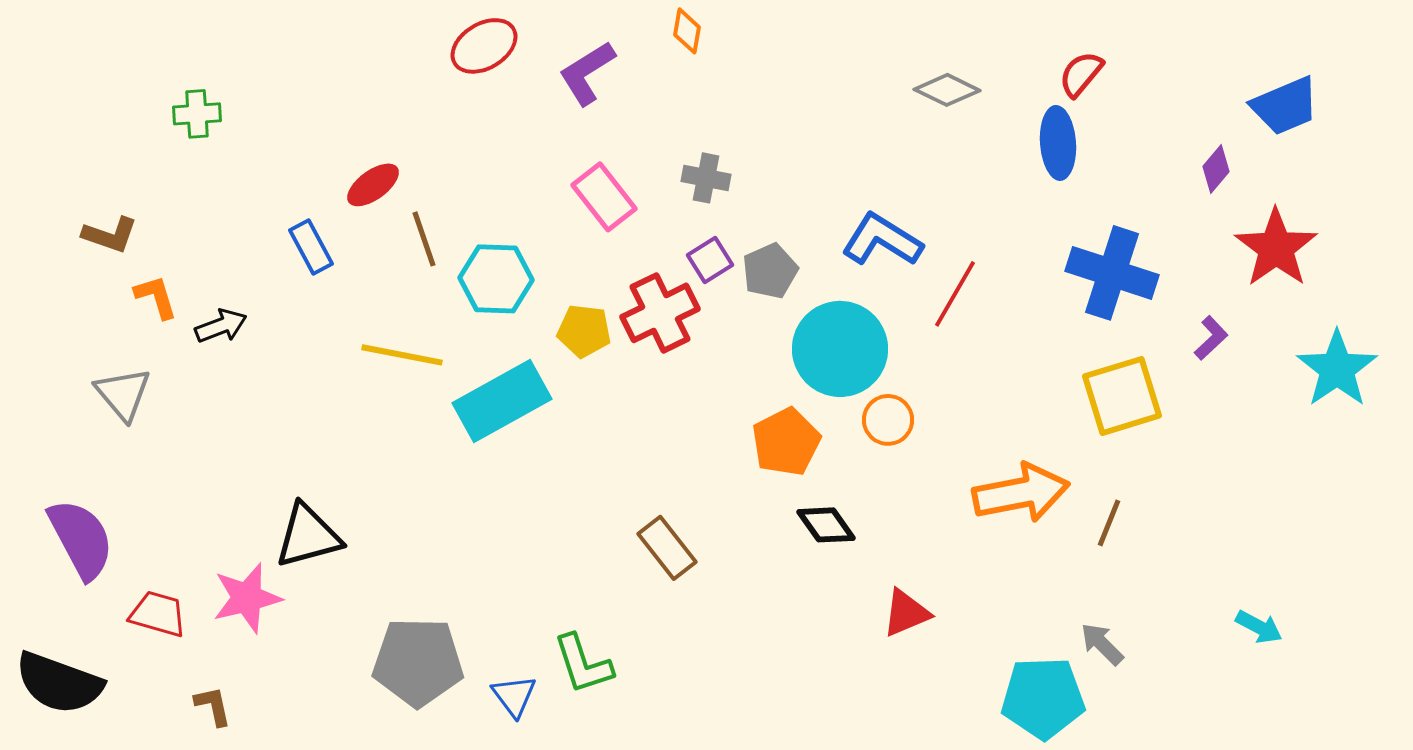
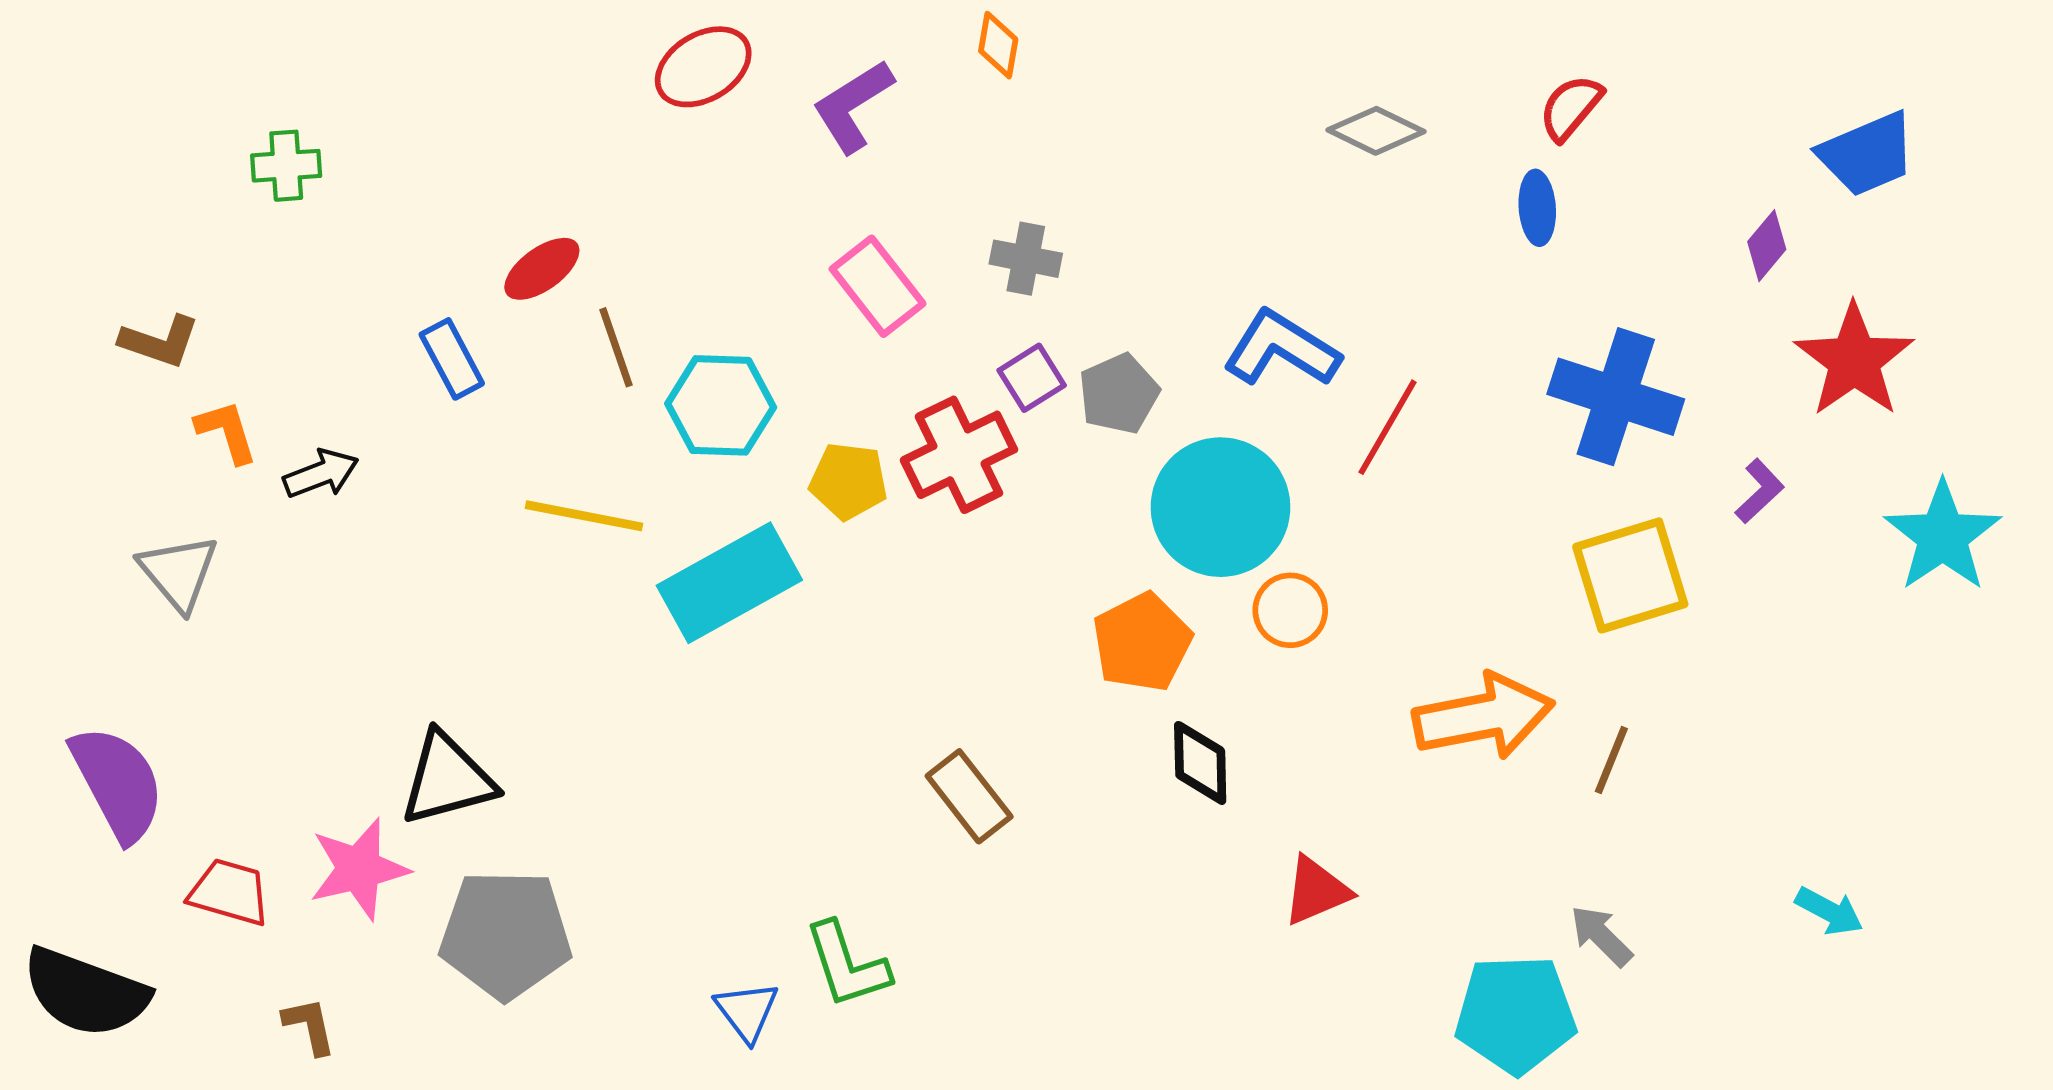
blue ellipse: (1058, 143) -> (1537, 208), size x0.7
black diamond: (826, 525) -> (1200, 763), turned 34
gray pentagon: (418, 662) -> (506, 934), moved

